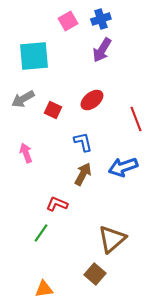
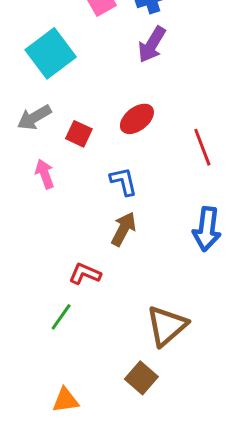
cyan square: (34, 56) -> (51, 53), turned -32
pink arrow: (26, 153) -> (45, 174), moved
blue arrow: (123, 167) -> (207, 229), moved, turned -64

